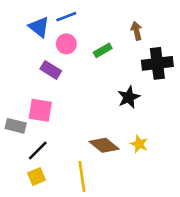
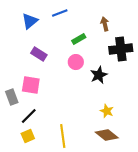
blue line: (66, 17) -> (60, 13), moved
blue triangle: (39, 27) -> (30, 21), turned 42
pink circle: (66, 44) -> (76, 62), moved
gray rectangle: (16, 126) -> (12, 97), turned 56
brown diamond: (104, 145) -> (107, 135), moved

